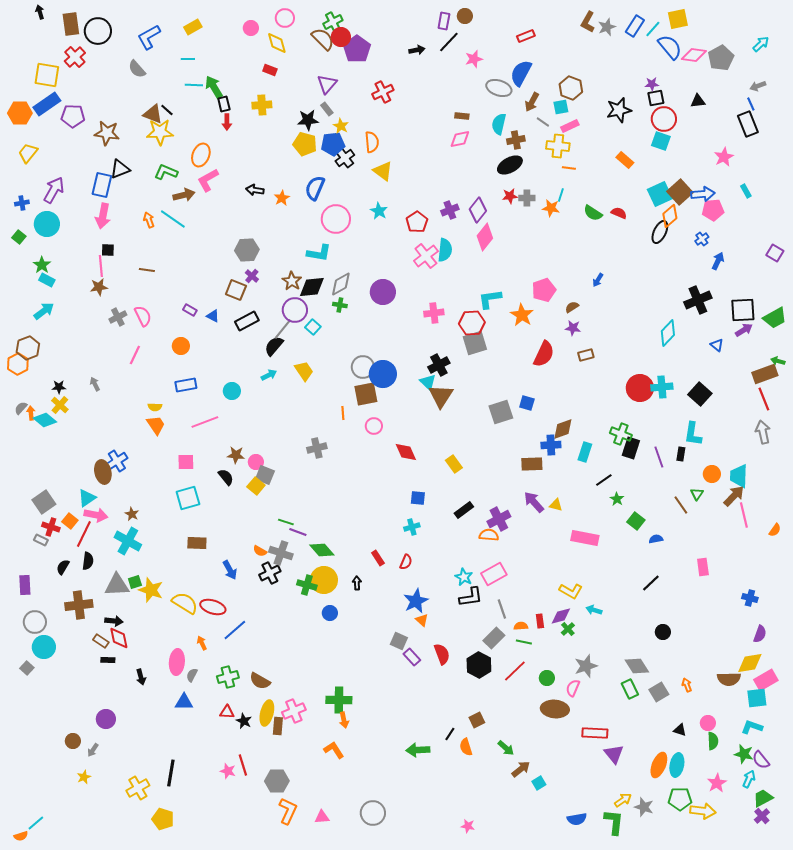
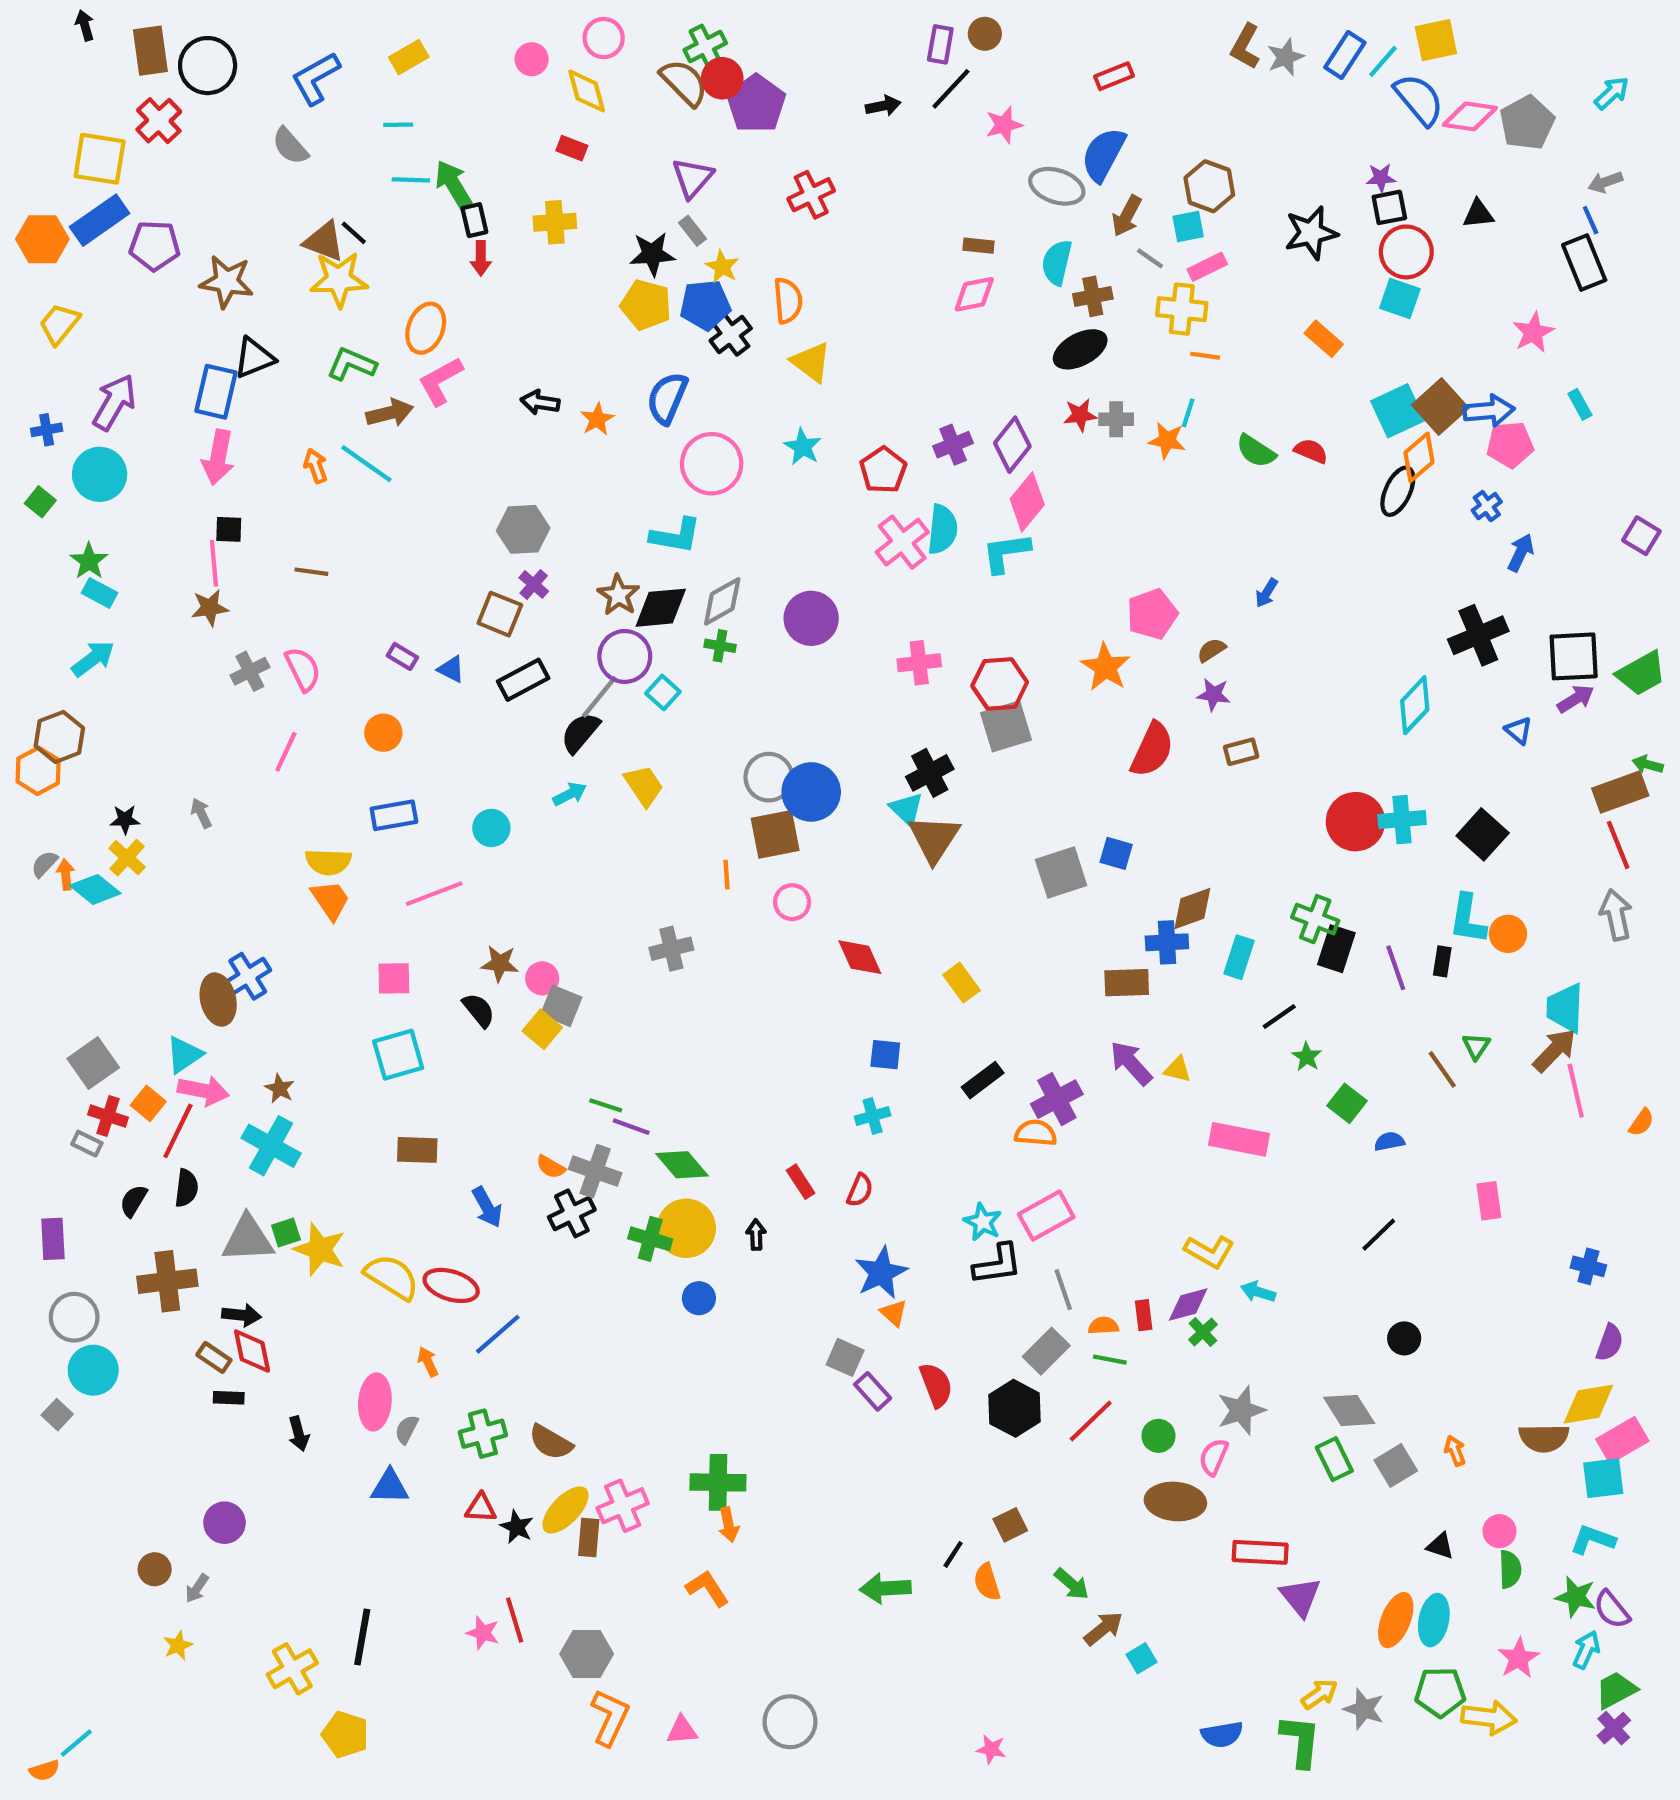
cyan L-shape: (490, 299) -> (1006, 553), moved
yellow semicircle: (155, 407) -> (328, 862), size x1.5
orange circle: (712, 474) -> (1508, 934), moved
yellow ellipse: (267, 713) -> (565, 1510), turned 30

